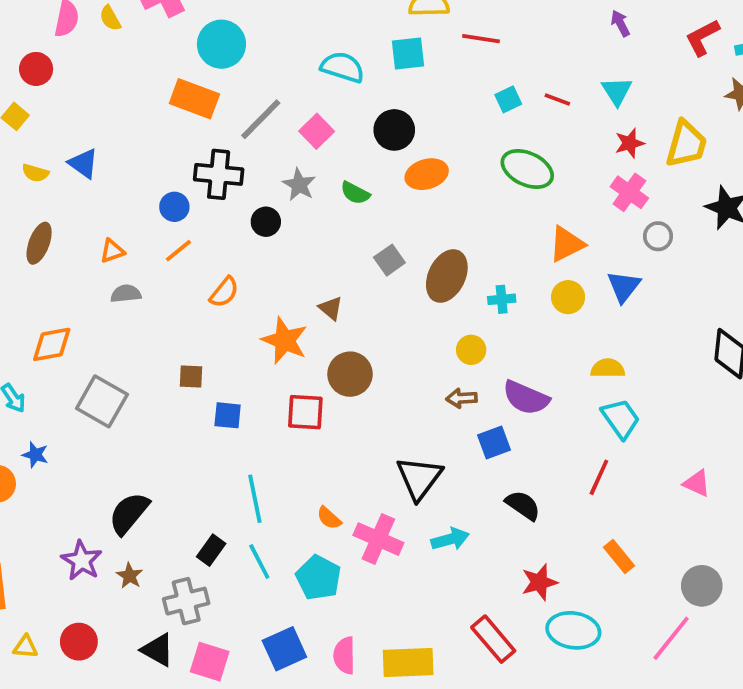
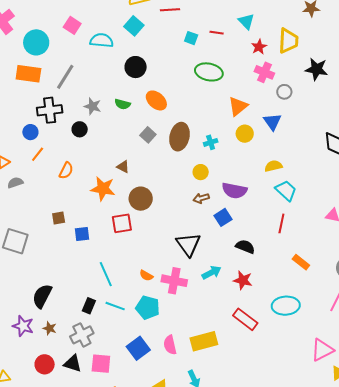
cyan square: (408, 54) -> (134, 26), turned -30
cyan square: (508, 99) -> (191, 38), turned -32
pink square: (317, 131) -> (72, 25), moved
orange ellipse: (427, 174) -> (156, 100), moved, turned 70
cyan line: (259, 562) -> (115, 306), turned -30
red star: (539, 582) -> (243, 280), moved, turned -30
red circle: (79, 642) -> (45, 364), moved

